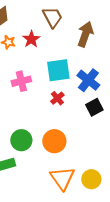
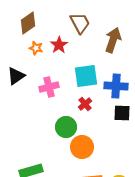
blue cross: (88, 80) -> (116, 86), turned -35
black square: (94, 107) -> (122, 113), turned 30
green circle: (21, 140) -> (66, 127), moved

